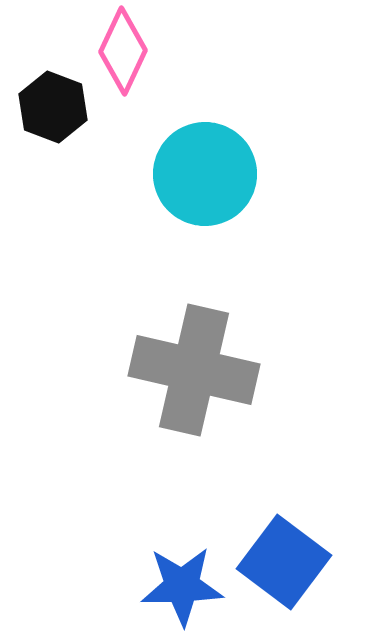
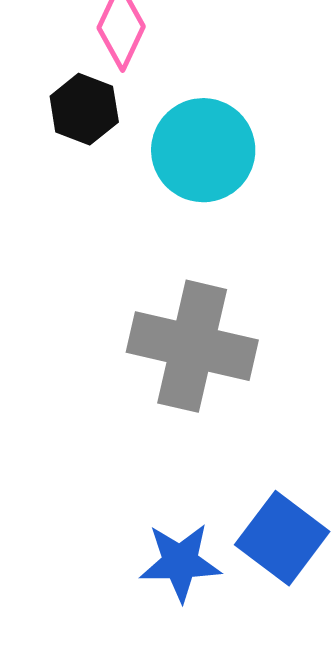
black hexagon: (53, 107) -> (84, 109), moved

